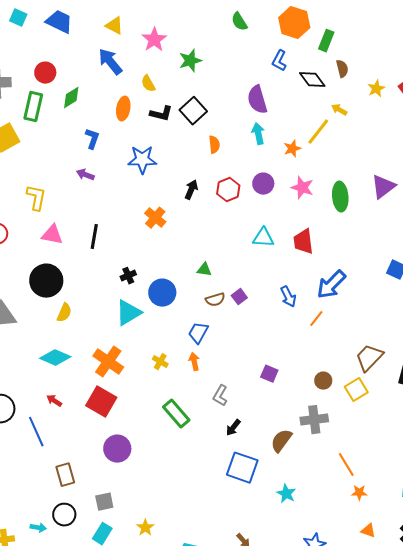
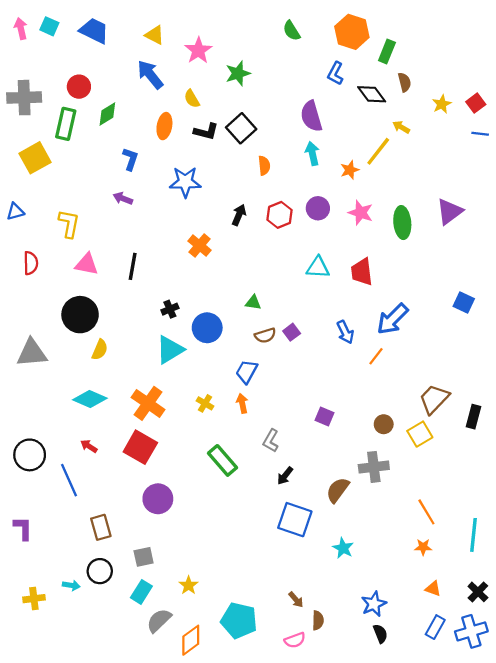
orange line: (346, 465) -> (426, 512), moved

